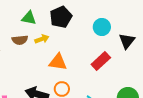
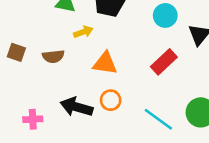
brown semicircle: (20, 40) -> (53, 56), moved

